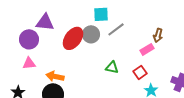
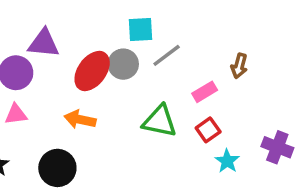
pink rectangle: (147, 49) -> (205, 92), moved
green triangle: (112, 67) -> (160, 121), size x1.5
orange arrow: (55, 76) -> (80, 119), moved

